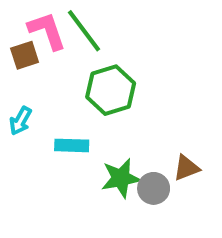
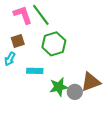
brown square: (25, 55) -> (18, 41), moved
brown triangle: (186, 168) -> (91, 82), size x1.5

